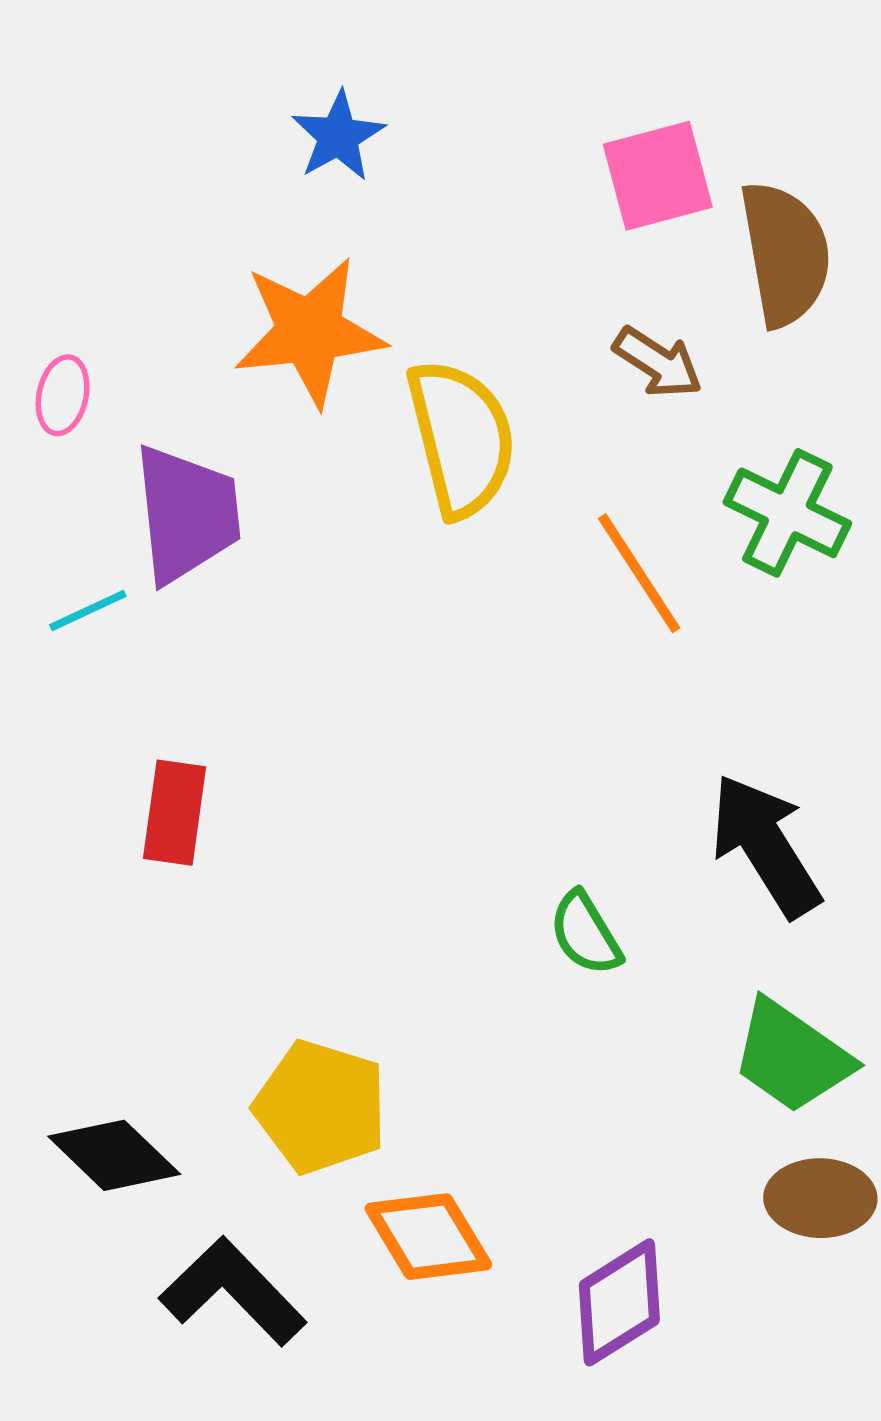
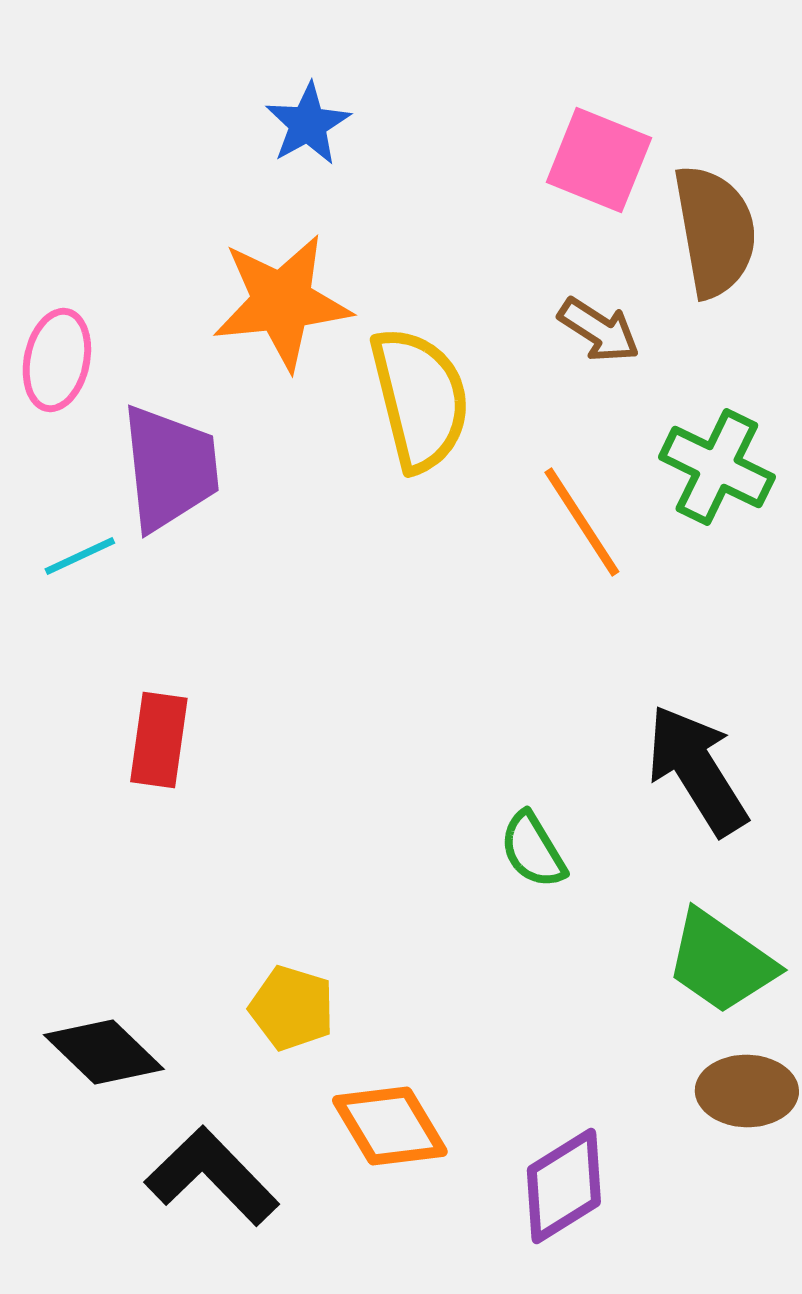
pink square: (658, 176) -> (599, 160), turned 37
pink ellipse: (63, 395) -> (57, 360), size x1.4
yellow pentagon: (321, 1107) -> (292, 1008), size x0.7

